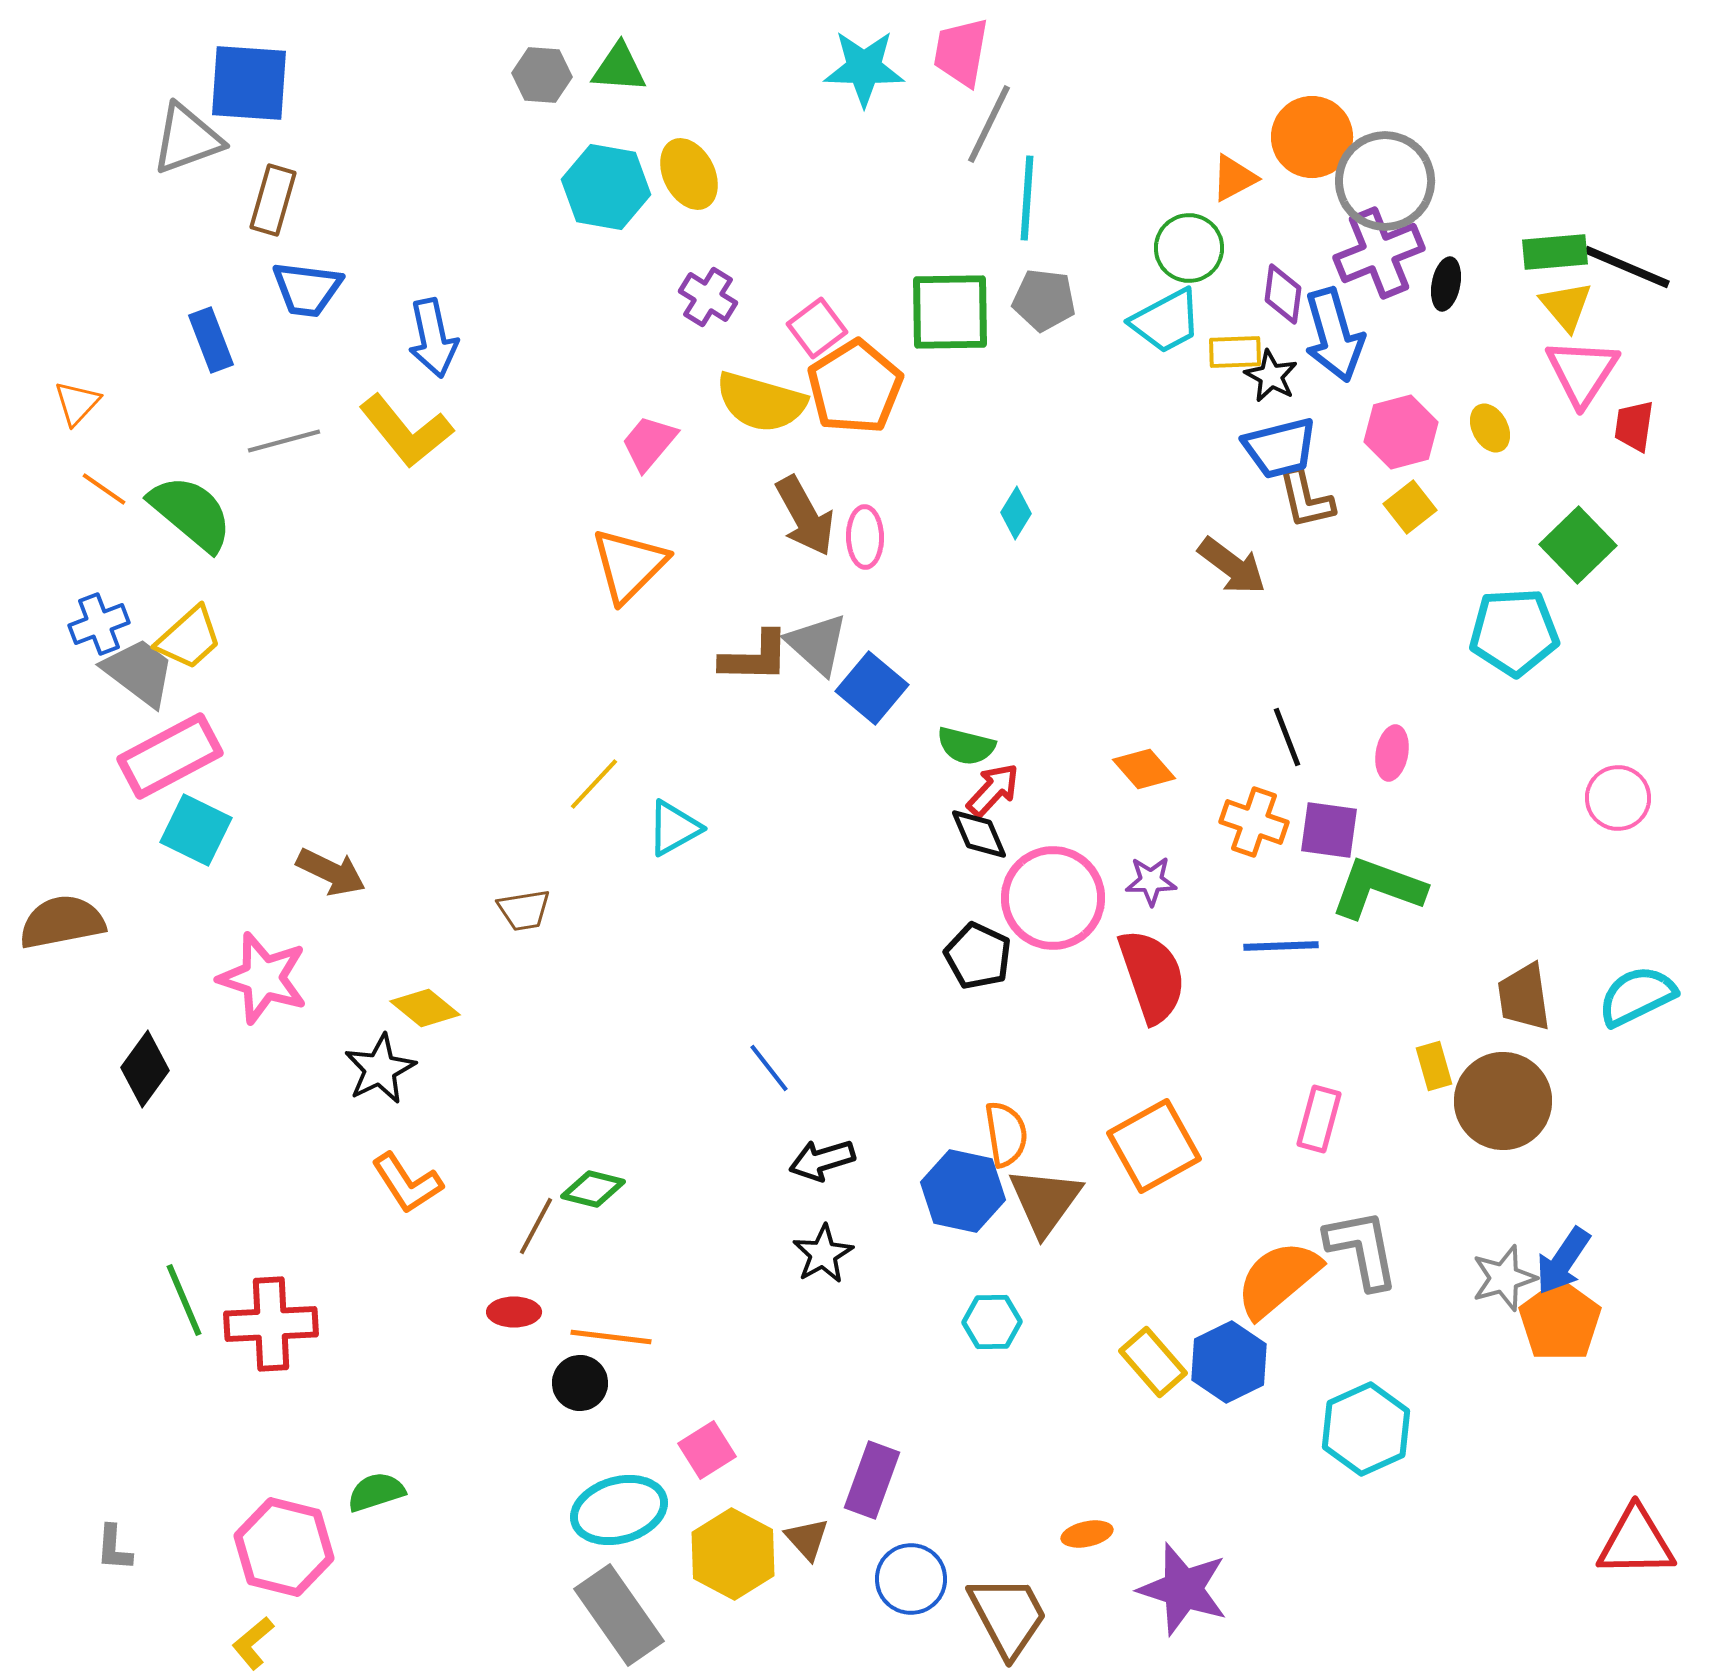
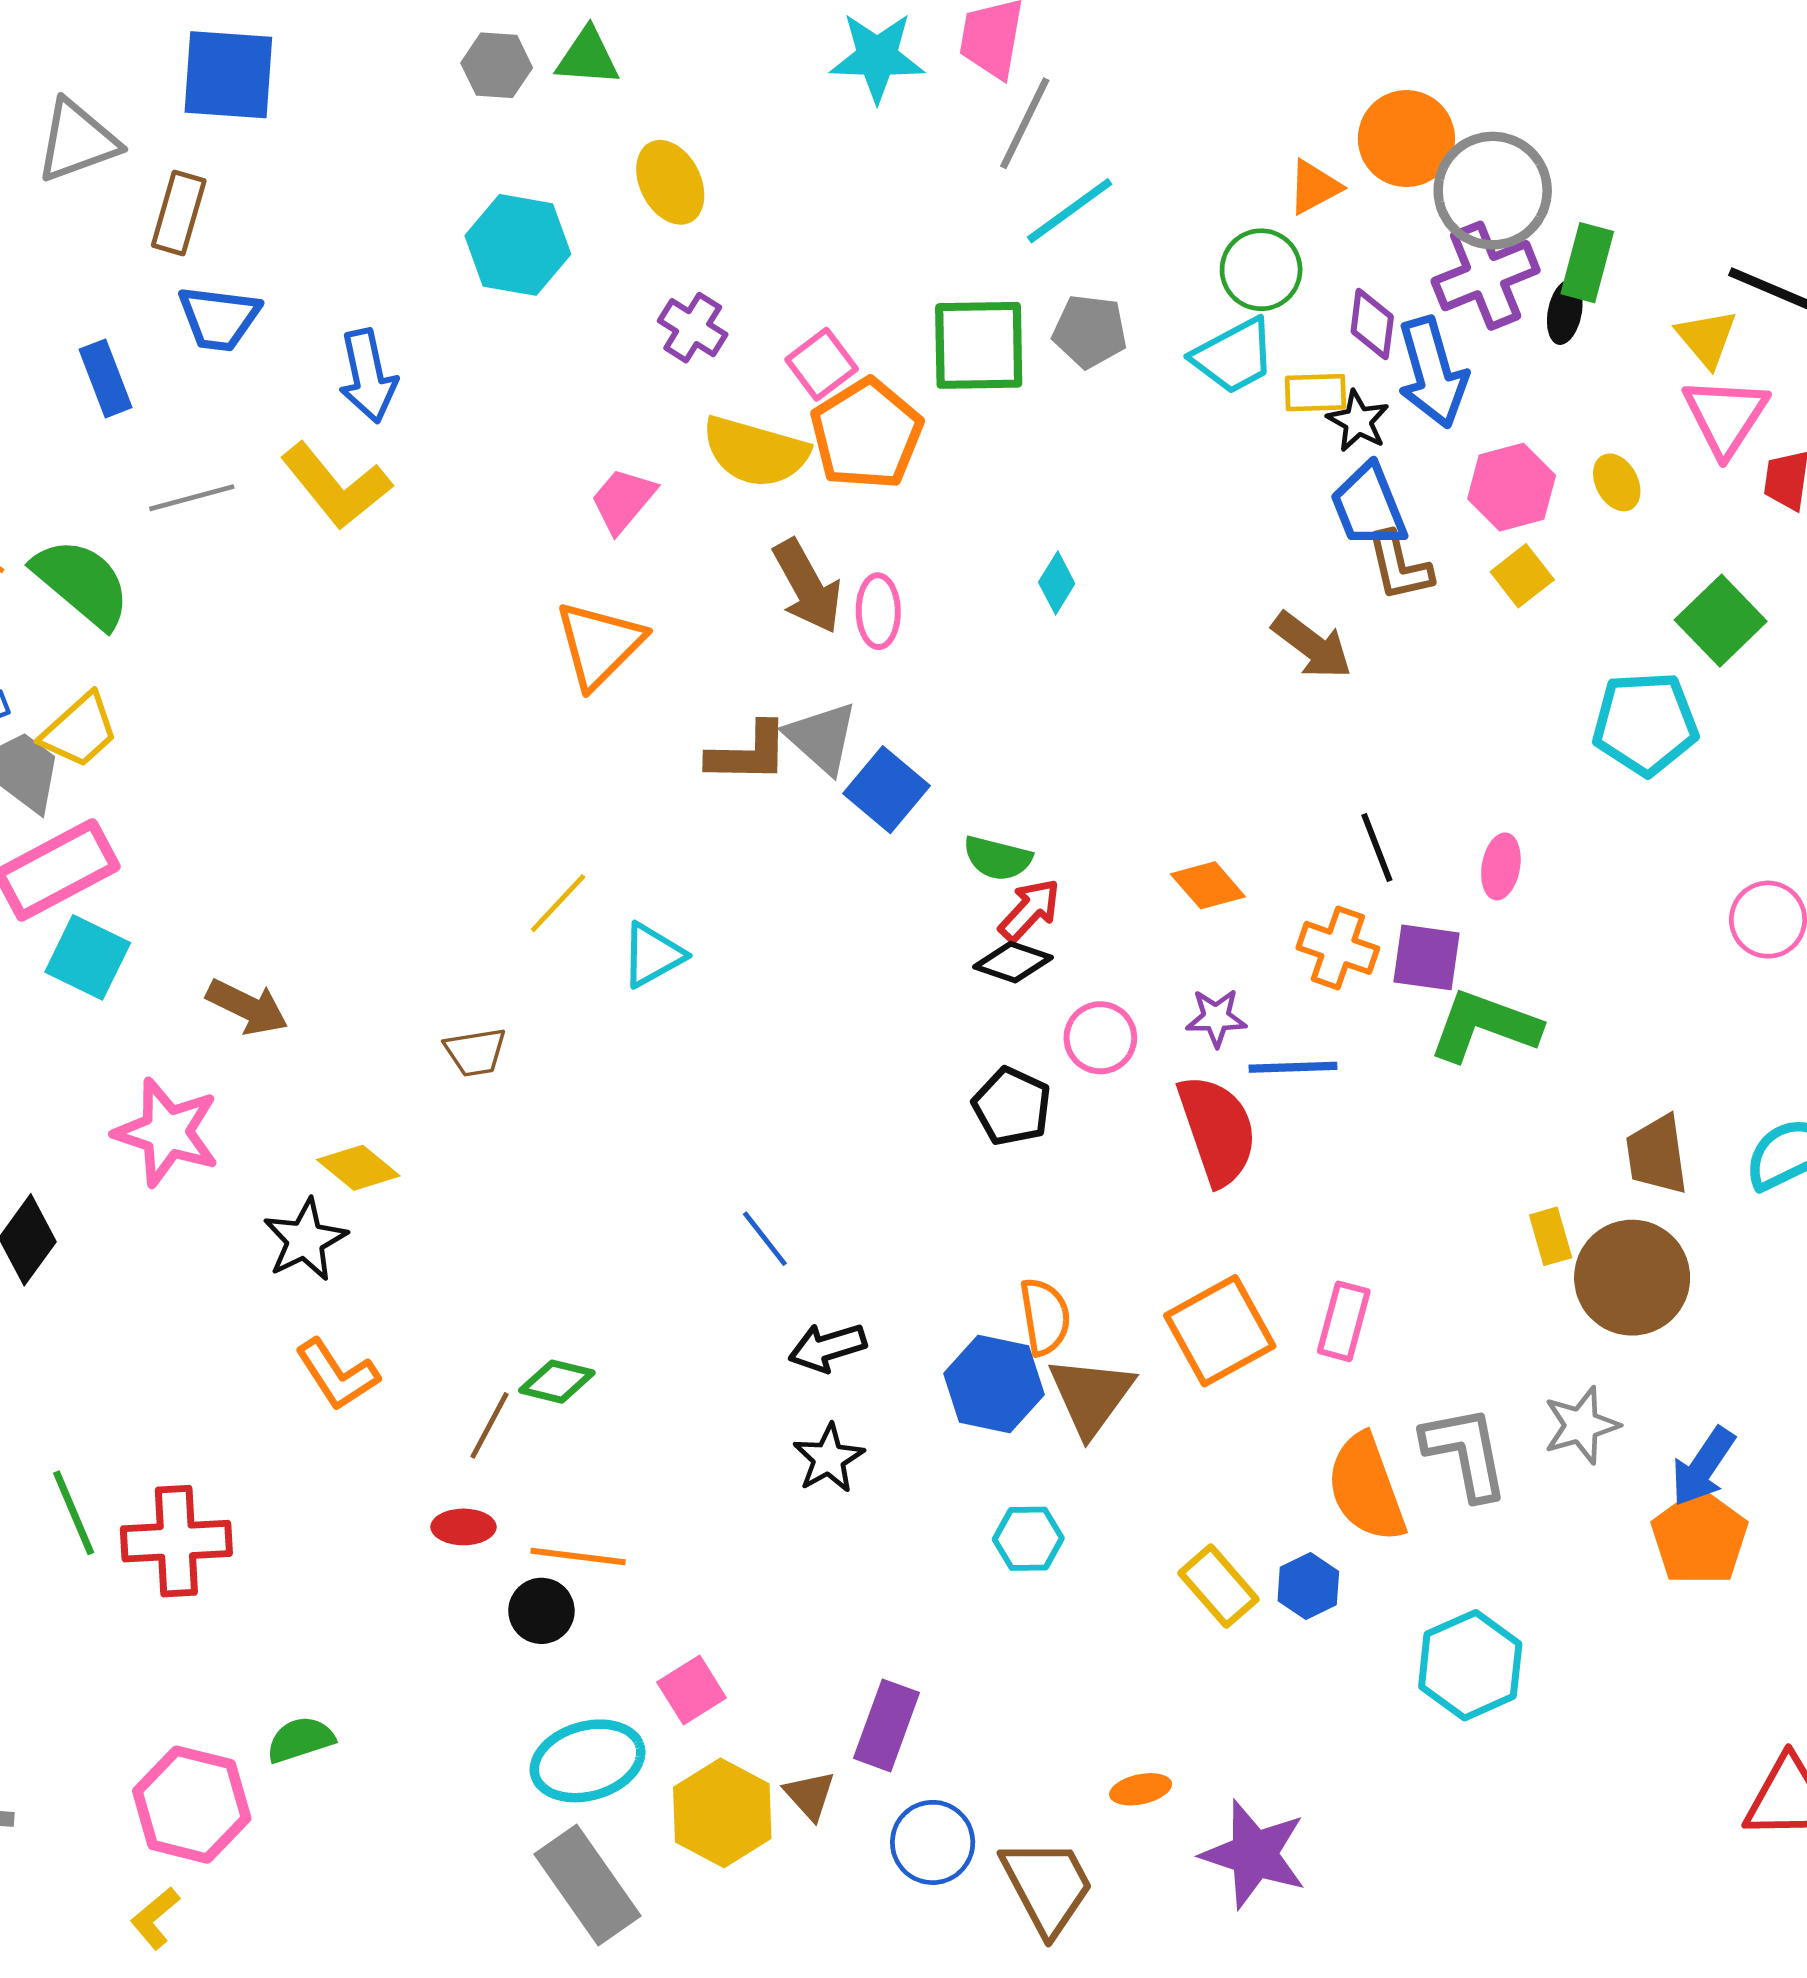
blue square: (249, 83) -> (228, 75), moved
cyan hexagon: (606, 187) -> (518, 245), moved
cyan line: (1027, 198) -> (1070, 211), turned 50
green rectangle: (1555, 252) -> (1587, 263), moved, turned -70
blue trapezoid: (1280, 448) -> (1369, 506), turned 82
black diamond: (979, 834) -> (1013, 962), turned -48
pink circle: (1053, 898) -> (1100, 1038), size x0.6
blue line: (1281, 946) -> (1293, 1067), moved
pink rectangle: (1319, 1119) -> (1344, 1321), moved
gray star: (1504, 1278) -> (1581, 1425), moved
orange semicircle: (1278, 1279) -> (1366, 1488), turned -70
blue hexagon: (1229, 1362) -> (1308, 1586), size x0.7

